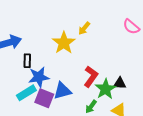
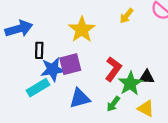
yellow arrow: (84, 28) -> (127, 16), moved
blue triangle: (62, 91) -> (80, 98), moved
purple square: (44, 98) -> (70, 64), moved, turned -36

